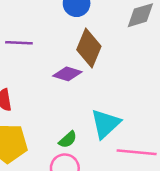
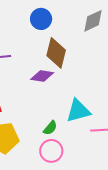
cyan triangle: (105, 124) -> (78, 111), turned 36

